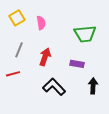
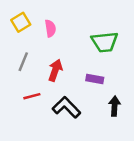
red line: (13, 74) -> (32, 96), moved

